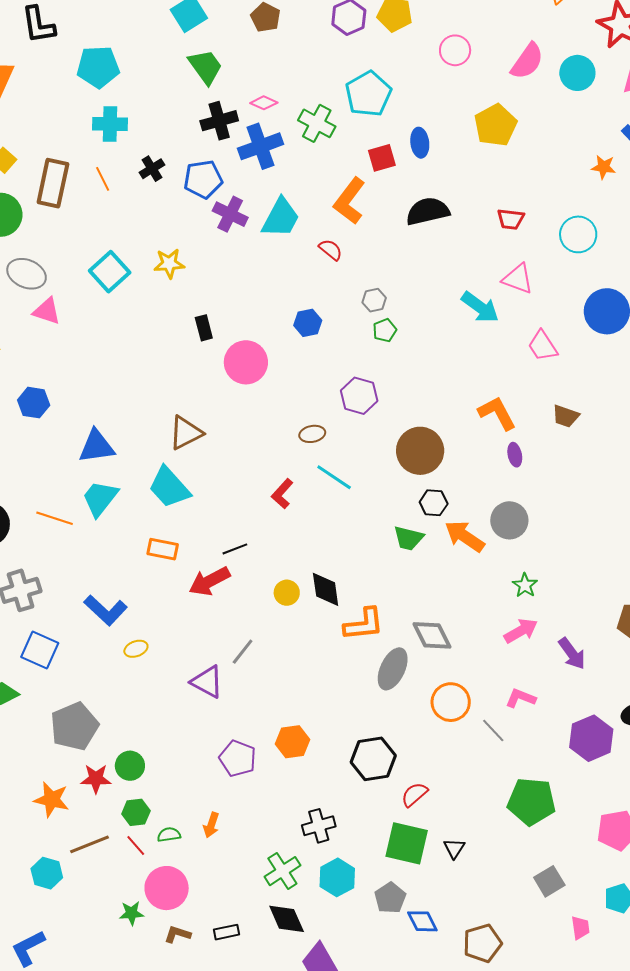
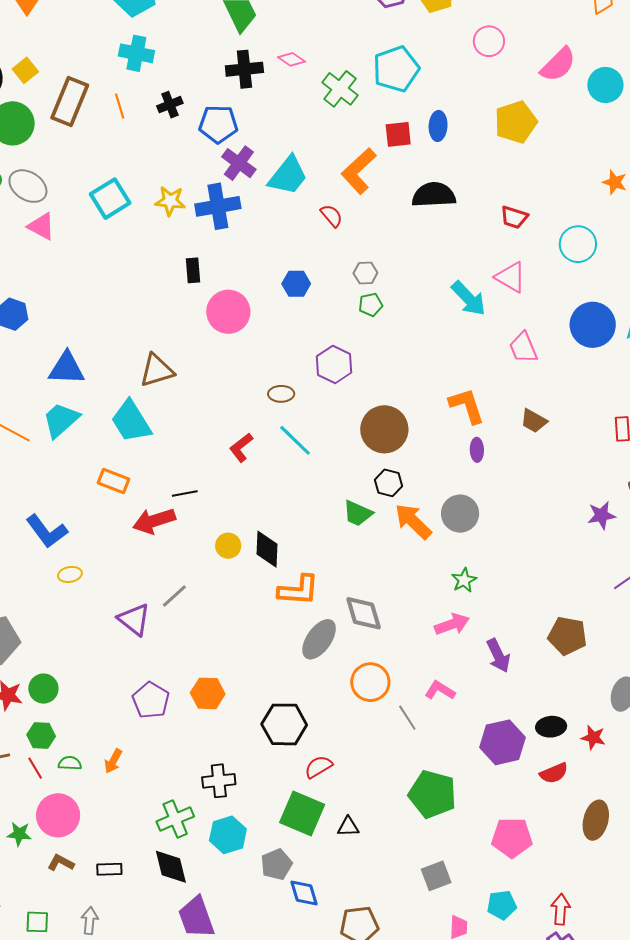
blue cross: (261, 146) -> (218, 206), moved
black triangle: (454, 848) -> (348, 827), turned 45

